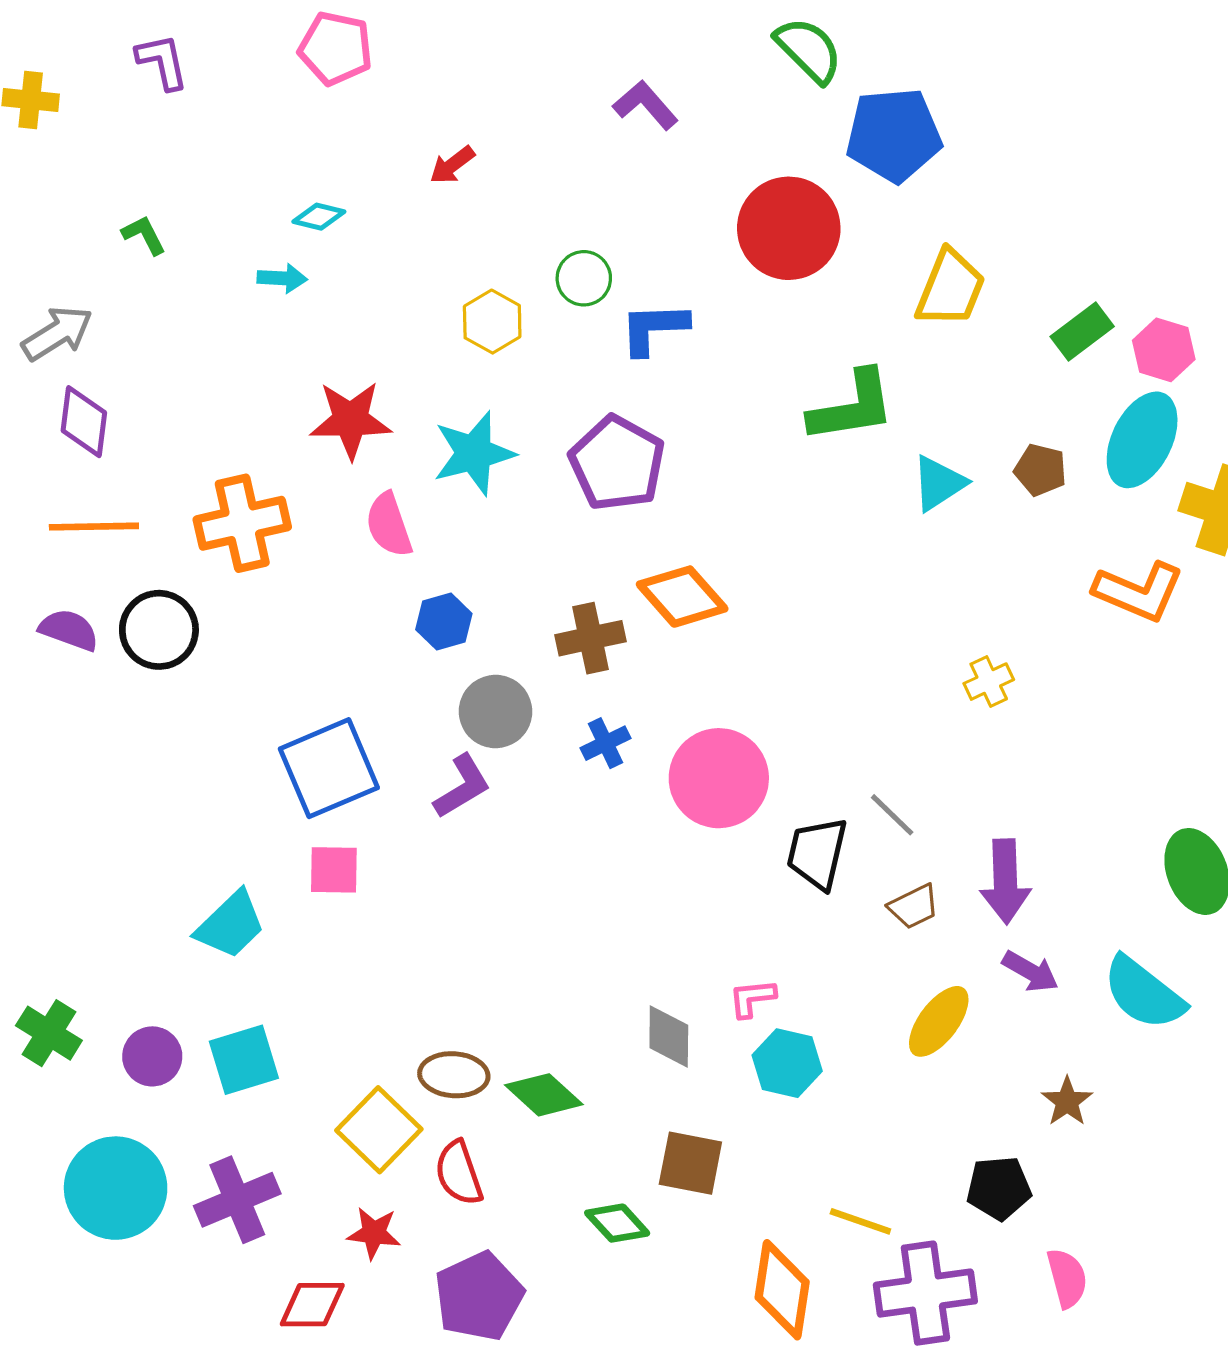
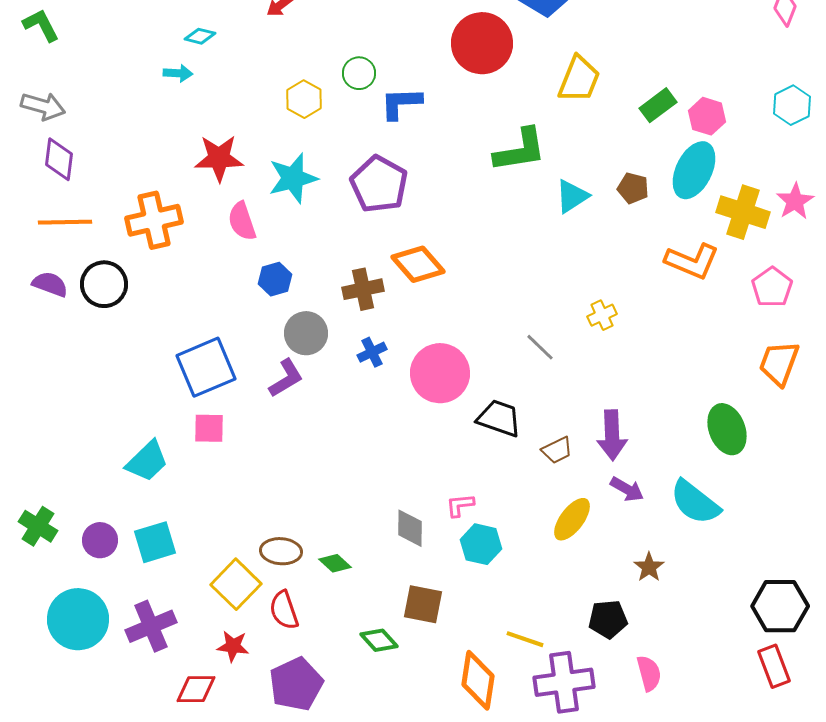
green L-shape: (144, 235) -> (41, 25), moved, size x1.4
gray arrow: (57, 333) -> (43, 106), turned 48
gray line: (892, 815) -> (540, 347), moved
black trapezoid: (817, 853) -> (499, 418), turned 96
green diamond: (544, 1095) -> (335, 563), size x0.7

